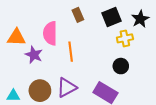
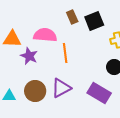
black square: (112, 17) -> (94, 21), moved
pink semicircle: (50, 33) -> (45, 35), turned 95

